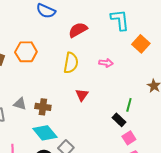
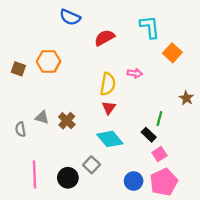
yellow semicircle: (71, 63) -> (108, 84), moved
brown cross: (43, 107) -> (67, 121), turned 35
cyan diamond: (45, 133) -> (110, 139), moved

